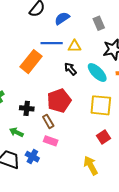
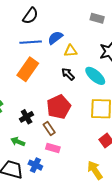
blue semicircle: (62, 18) -> (55, 38), moved
gray rectangle: (99, 23) -> (97, 18), moved, turned -48
blue line: (52, 43) -> (31, 42), moved
black cross: (27, 108) -> (27, 117), turned -32

